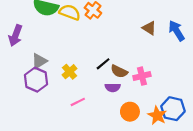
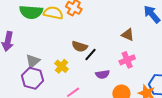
brown triangle: (149, 28) -> (128, 35), moved
brown semicircle: (119, 71) -> (80, 46), moved

